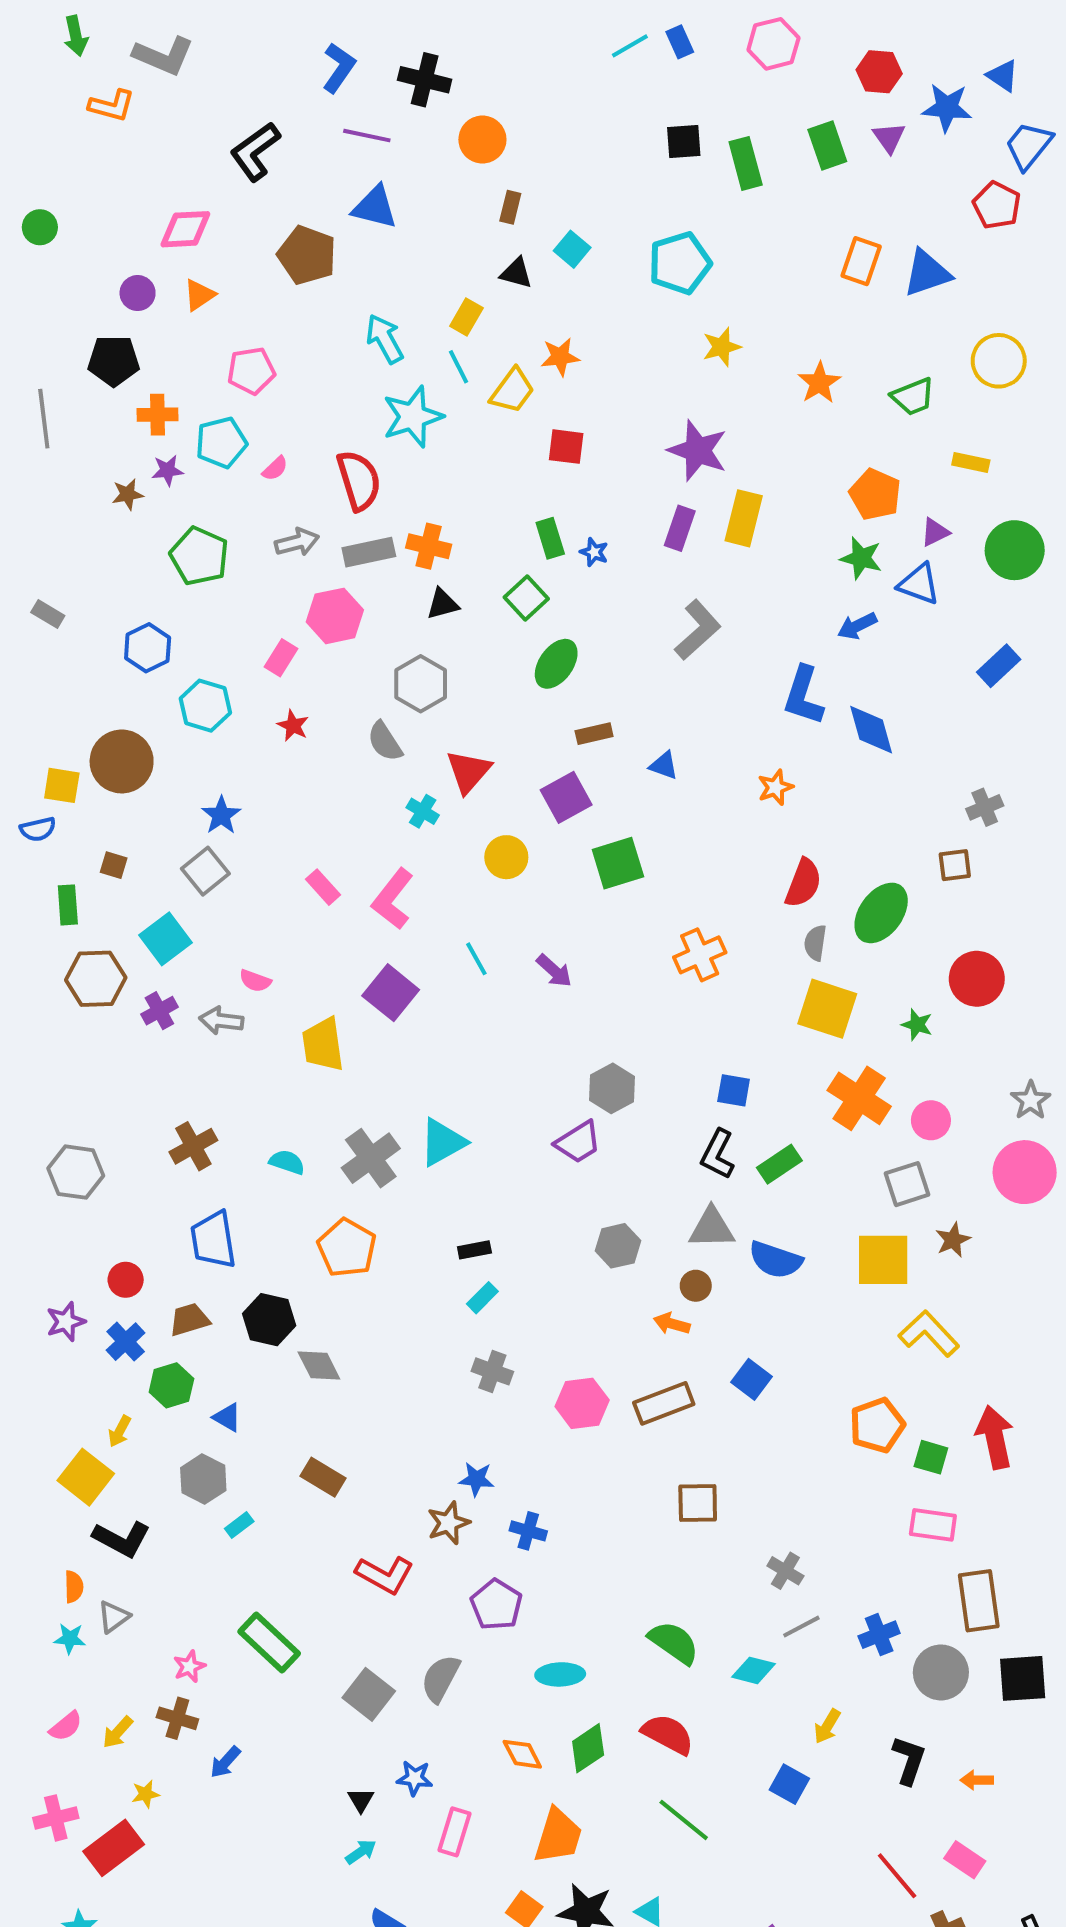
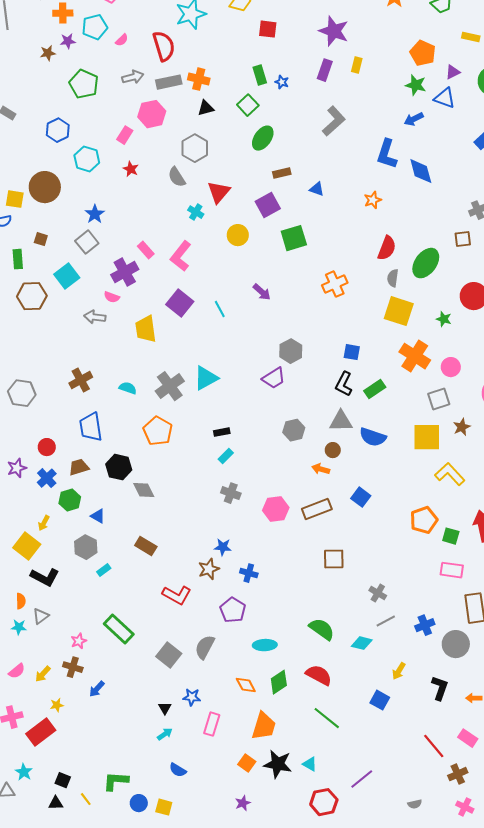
yellow rectangle: (744, 518) -> (357, 65), size x0.6
cyan line: (476, 959) -> (220, 309), moved
purple cross: (159, 1011) -> (125, 272), moved, size x1.5

